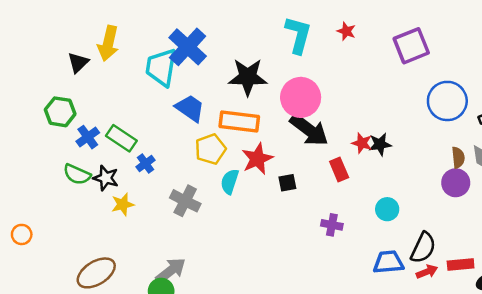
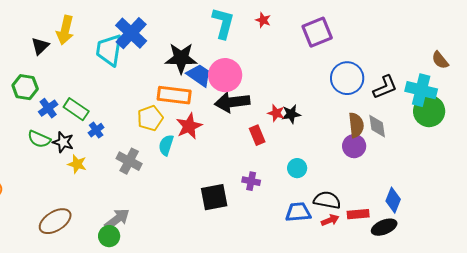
blue trapezoid: (190, 108) -> (199, 75), moved
black arrow: (309, 130) -> (232, 102), turned 136
brown semicircle: (458, 158) -> (356, 125), size x1.4
black square: (287, 183) -> (214, 197), moved, size x1.8
yellow star: (123, 204) -> (77, 164), turned 30
black semicircle: (423, 248) -> (327, 200), turned -104

